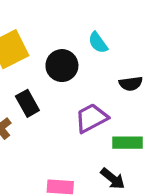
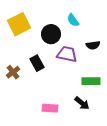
black rectangle: (27, 103) -> (37, 63), moved
purple trapezoid: (91, 118) -> (67, 54), moved, turned 40

